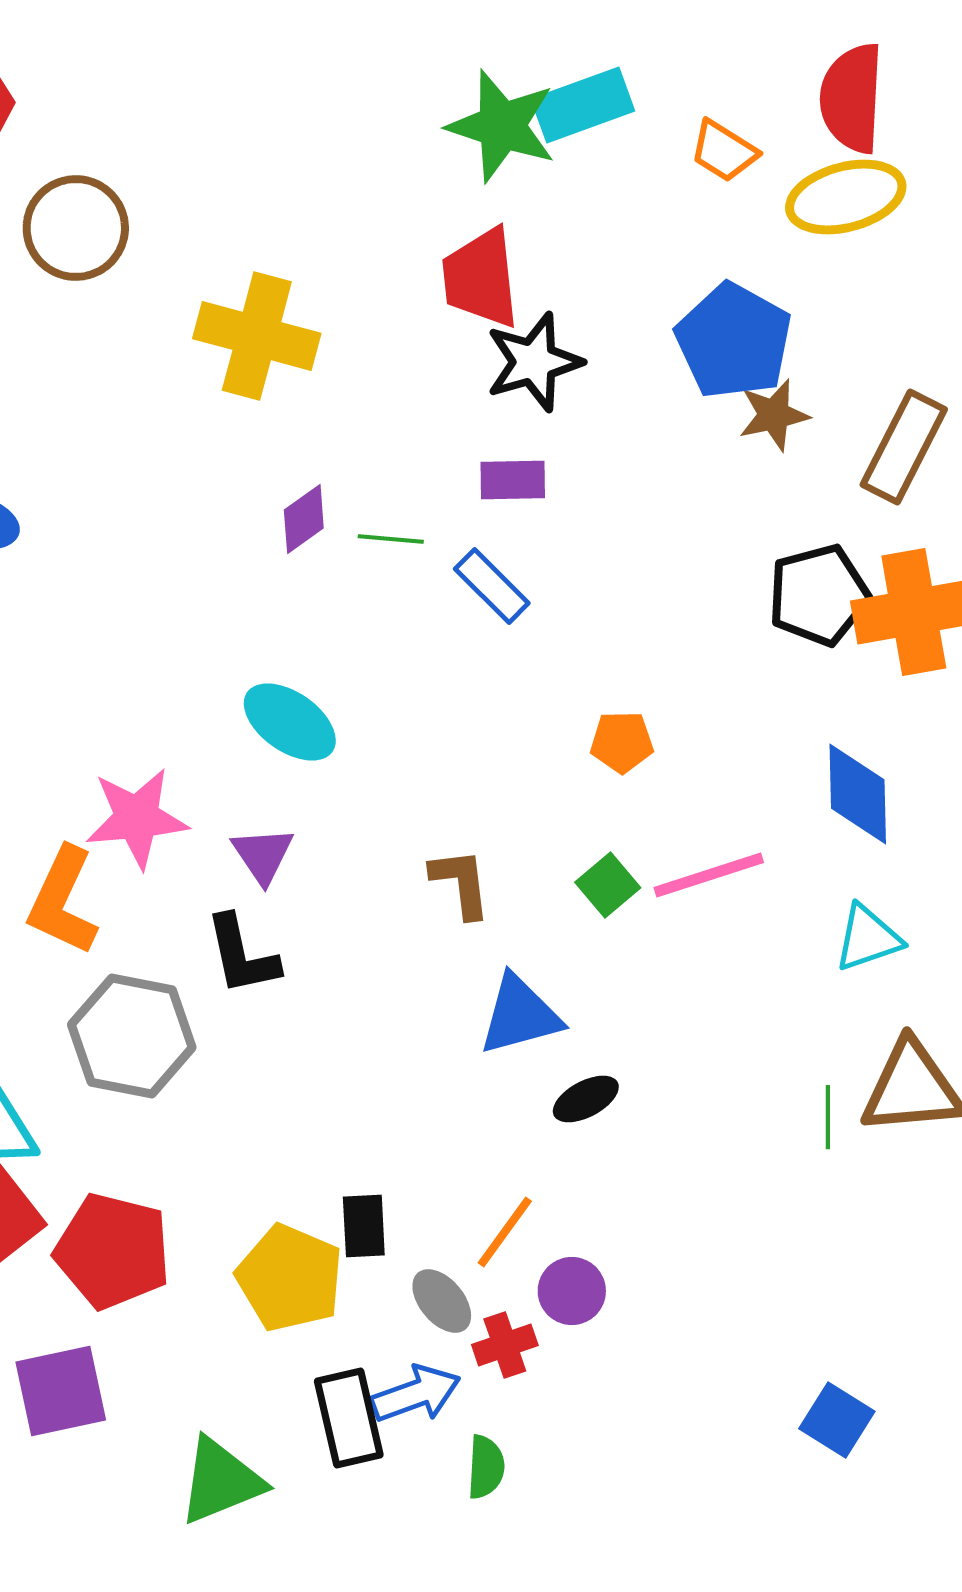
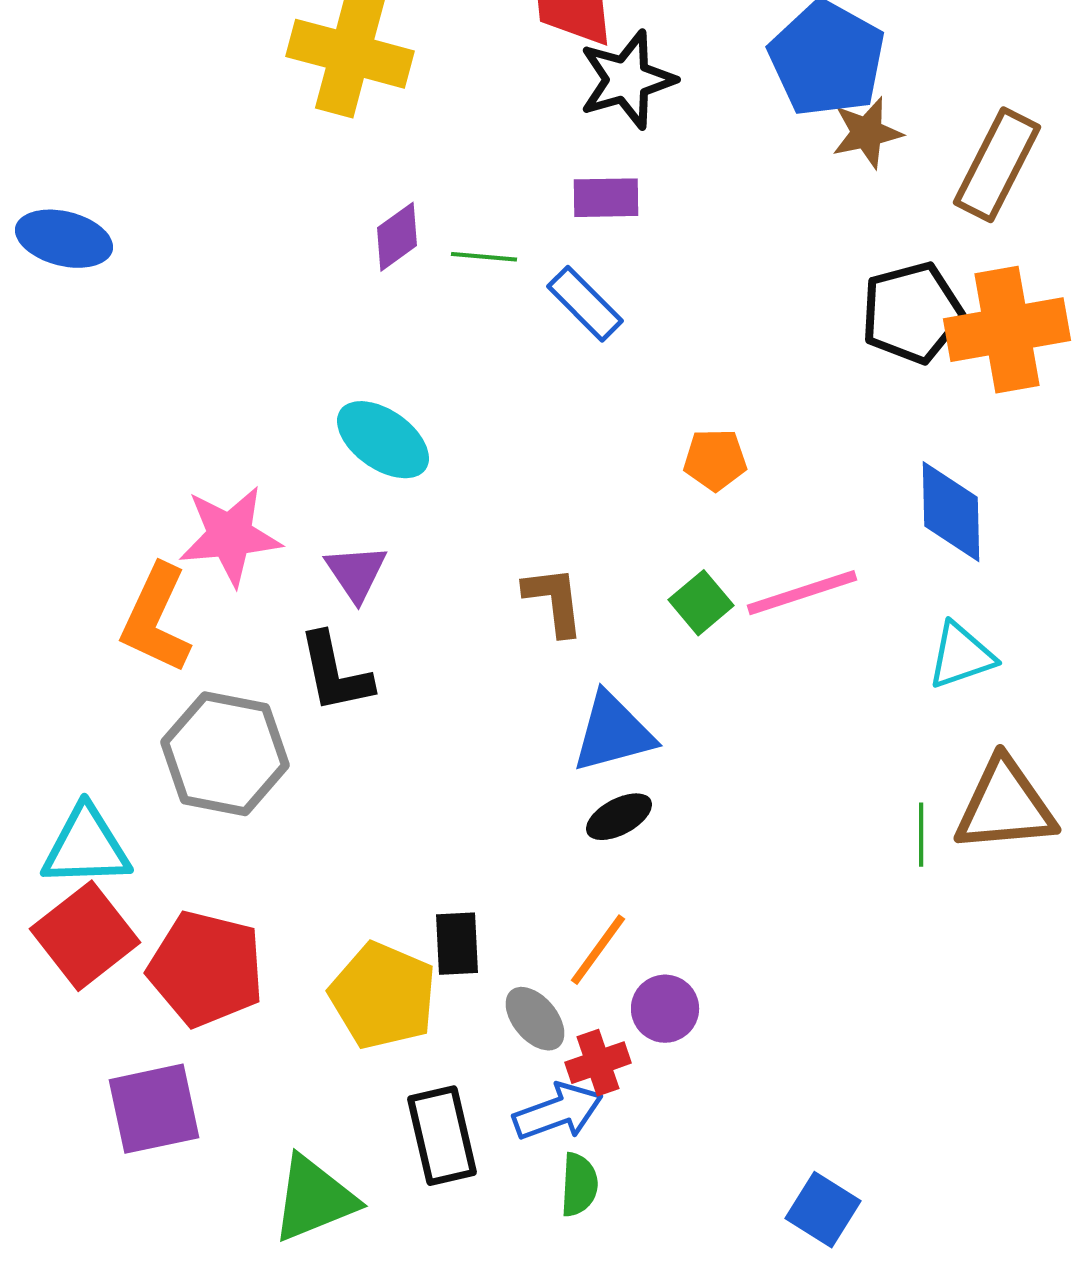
black ellipse: (586, 1099) -> (619, 817), moved
blue arrow: (416, 1394) -> (558, 1112), moved
blue square: (837, 1420) -> (823, 1210), moved

